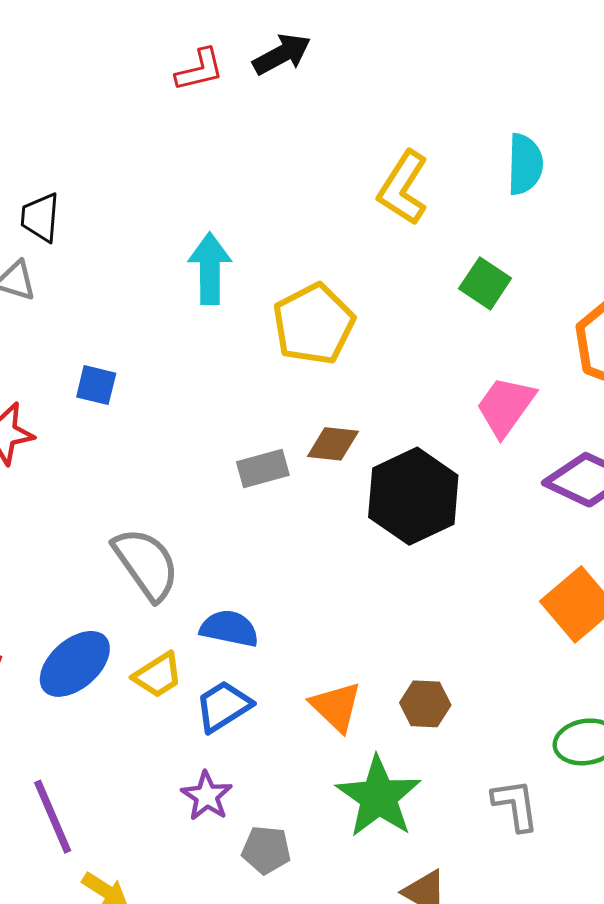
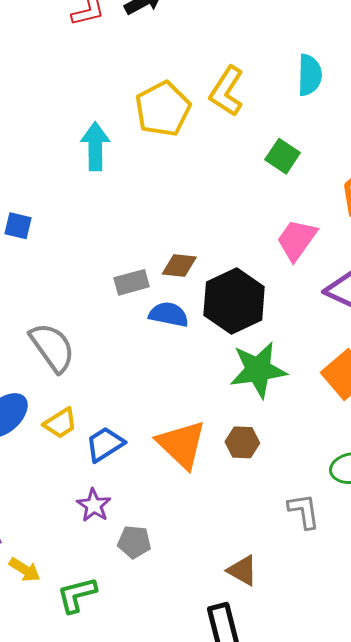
yellow pentagon: (314, 324) -> (163, 109), moved
blue semicircle: (229, 628) -> (169, 314), moved
orange triangle: (336, 707) -> (182, 444), size x1.4
green star: (379, 797) -> (258, 370), moved, turned 30

